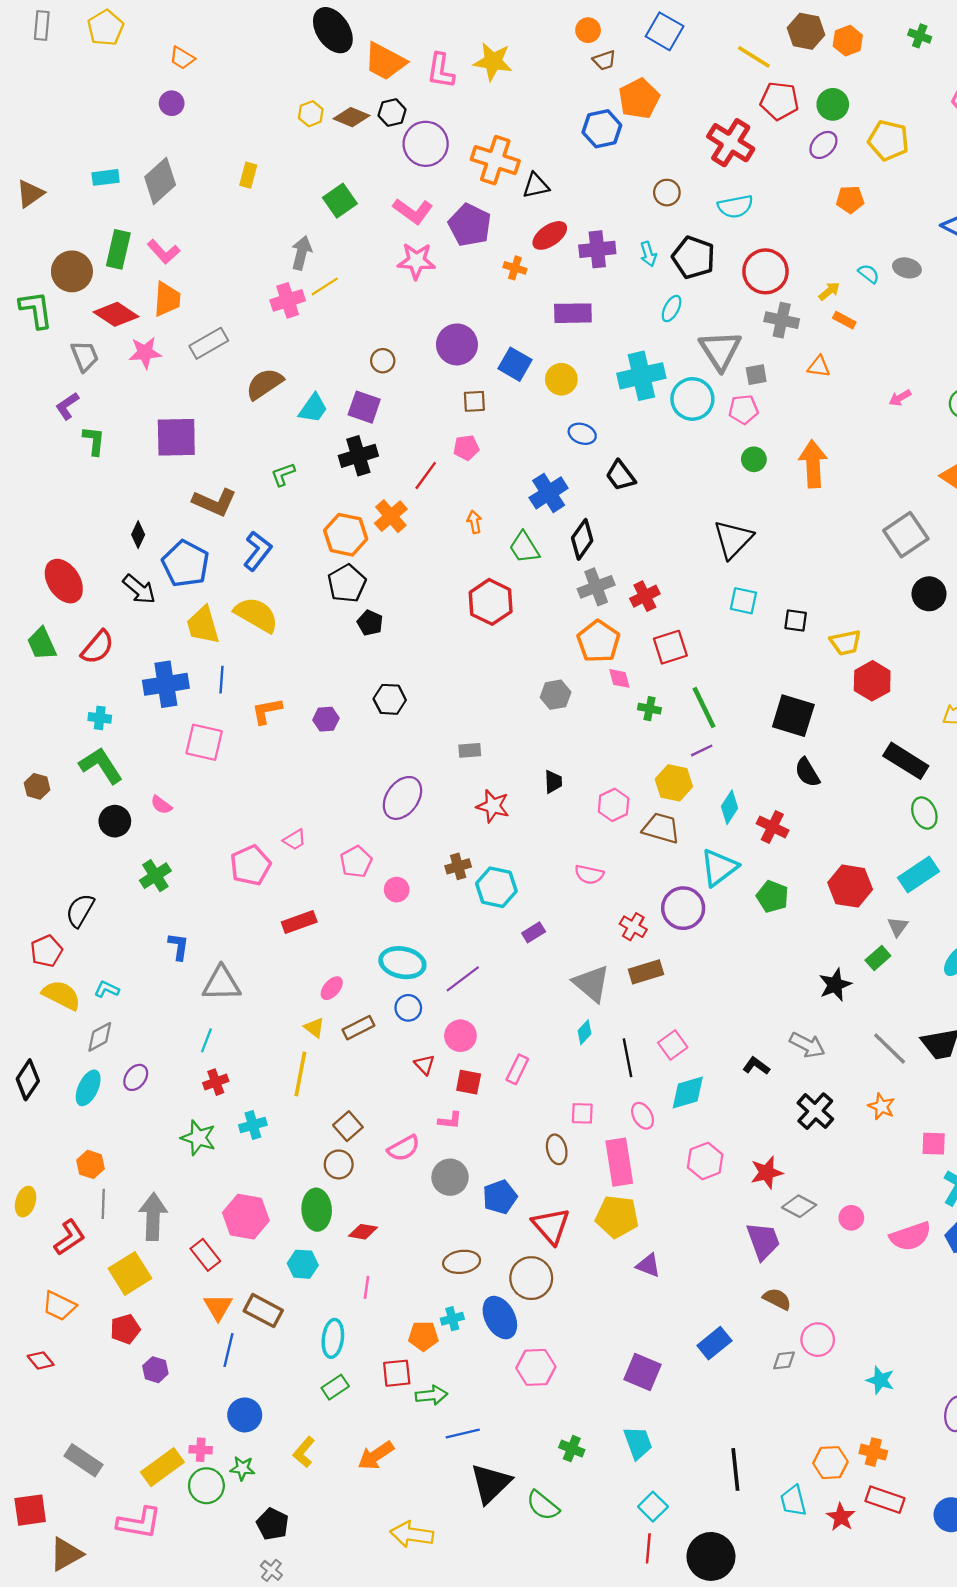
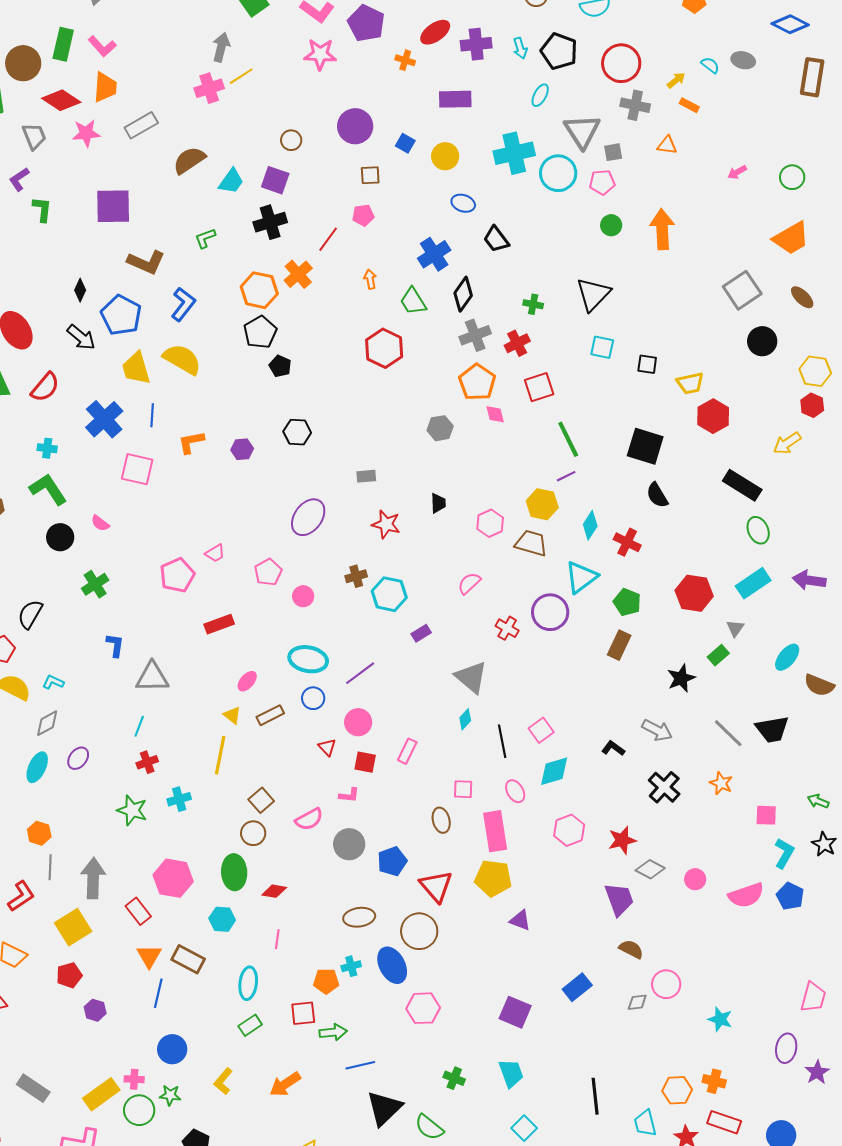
blue square: (515, 364) -> (405, 143), size x0.7
blue cross: (166, 684) -> (104, 419), turned -33
green cross: (649, 709) -> (533, 304), moved
pink semicircle: (589, 874) -> (469, 583), turned 125
brown rectangle: (646, 972) -> (619, 645), moved, turned -48

